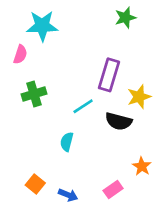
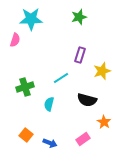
green star: (125, 18) -> (79, 17), moved
purple rectangle: (109, 75) -> (80, 55), size x0.7
green cross: (34, 94) -> (25, 87), moved
black semicircle: (119, 121) -> (87, 100), moved

